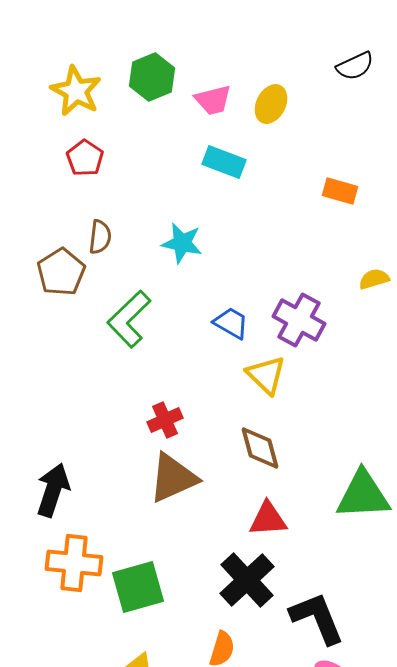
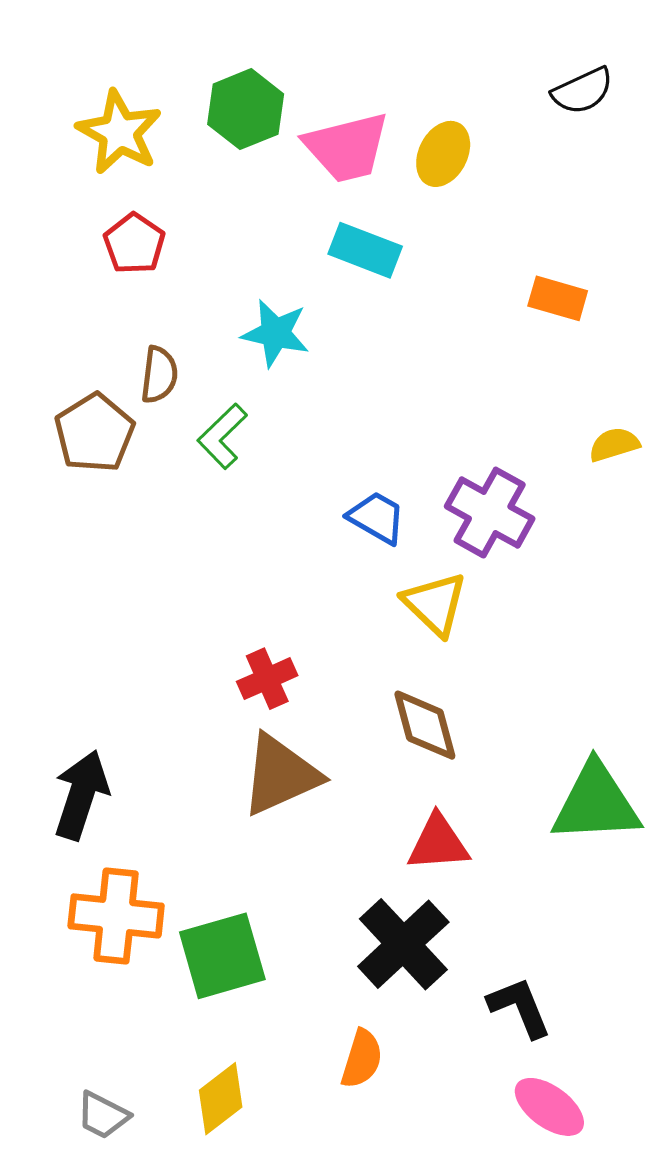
pink trapezoid: (213, 100) -> (347, 147), size x1.4
cyan star: (182, 243) -> (275, 333), moved
green L-shape: (129, 319) -> (222, 436), moved, size x0.7
black L-shape: (317, 618) -> (520, 1007), size x0.7

